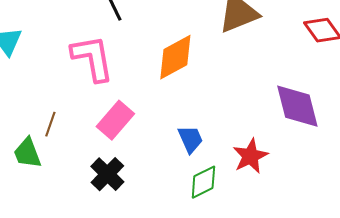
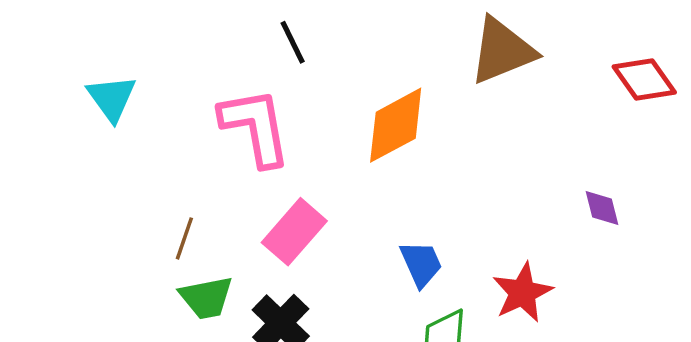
purple diamond: (297, 106) -> (602, 208), size x0.5
green trapezoid: (27, 153) -> (206, 298), moved, turned -80

